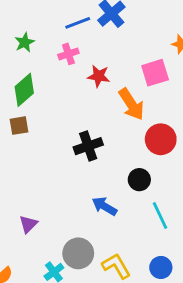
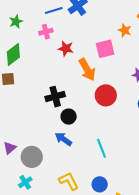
black circle: (139, 180) -> (69, 117), moved
gray circle: (78, 253) -> (32, 157), moved

